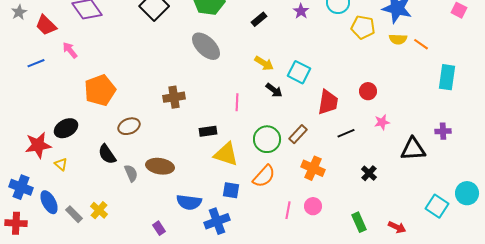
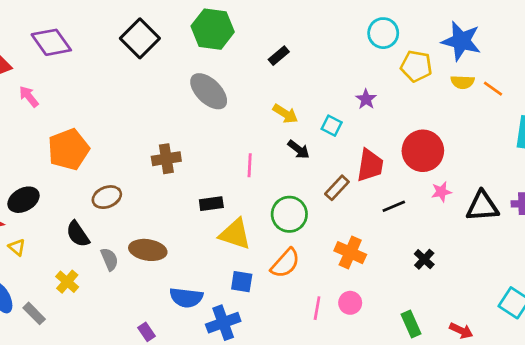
purple star: (301, 11) -> (366, 99), moved
cyan square: (299, 72) -> (332, 126), size x0.7
red circle: (368, 91) -> (423, 151), size x1.8
brown rectangle: (298, 134) -> (337, 188), moved
black triangle: (413, 149) -> (482, 206), moved
yellow cross: (99, 210) -> (67, 282), moved

